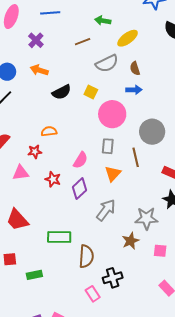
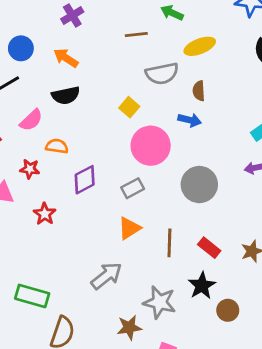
black semicircle: (62, 92) -> (66, 95), moved
gray rectangle: (108, 146) -> (133, 188), turned 42
brown line: (136, 157) -> (169, 243), moved
pink semicircle: (80, 160) -> (31, 120), moved
purple diamond: (79, 189) -> (85, 180), moved

